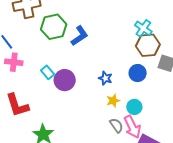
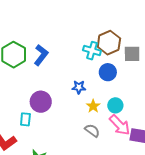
cyan cross: (143, 28) -> (92, 51), moved
cyan rectangle: (48, 72) -> (25, 119), moved, turned 64
gray semicircle: (116, 125) -> (92, 131), moved

